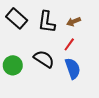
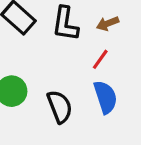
black semicircle: (44, 59) -> (60, 107), moved, turned 35

